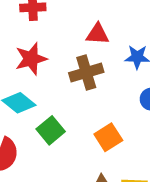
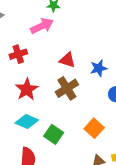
red triangle: (98, 34) -> (67, 60), turned 30

